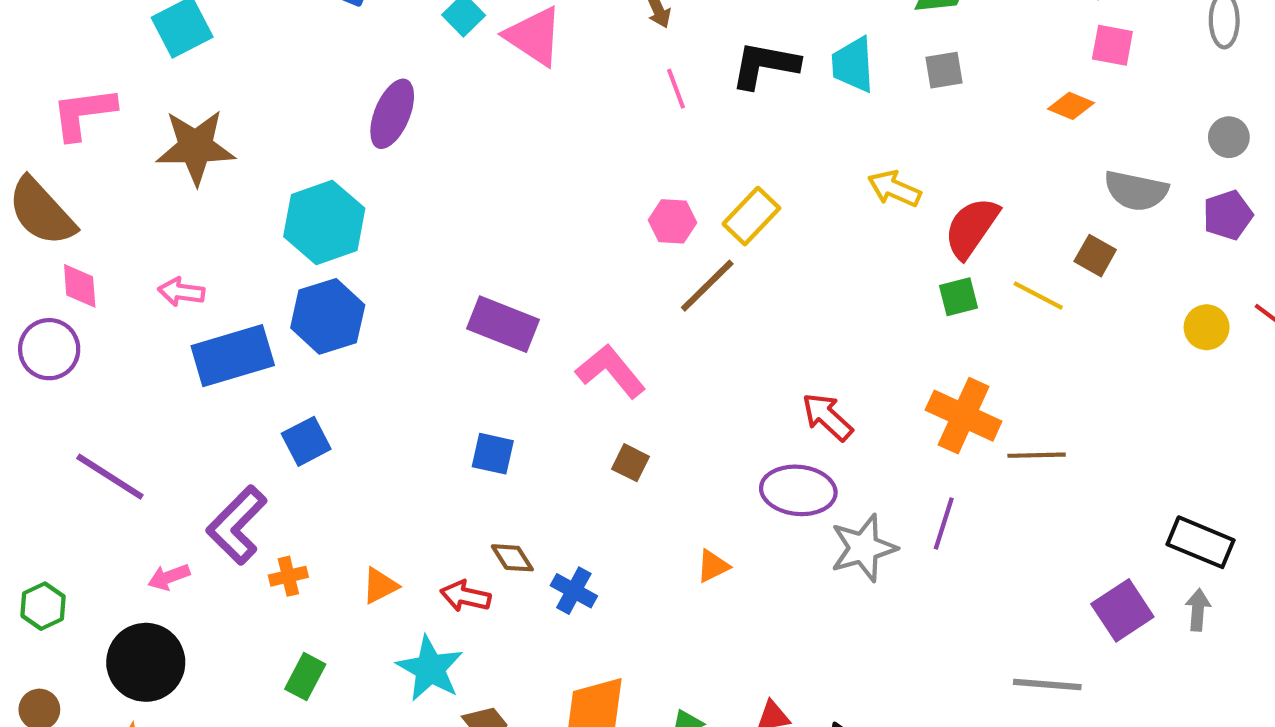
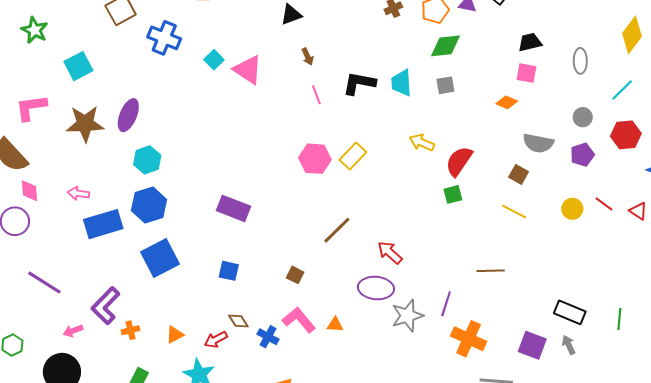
purple ellipse: (392, 114) -> (128, 115), moved
pink hexagon: (673, 221) -> (315, 159), size x1.4
cyan hexagon: (324, 222) -> (147, 160), size x0.7
brown line: (707, 286) -> (337, 230), moved
yellow line: (1038, 295) -> (514, 212), moved
pink L-shape: (611, 371) -> (299, 320), moved
orange cross: (964, 416) -> (469, 339), moved
blue square: (306, 441) -> (160, 258), moved, size x1.6
orange triangle: (713, 566) -> (335, 325), turned 30
red arrow: (466, 596) -> (216, 340), turned -40
purple square: (1122, 610) -> (532, 345), turned -36
gray arrow: (1198, 610) -> (569, 345), turned -30

